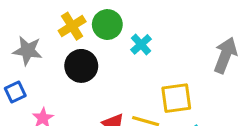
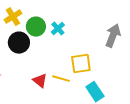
green circle: (107, 25) -> (36, 27), moved

